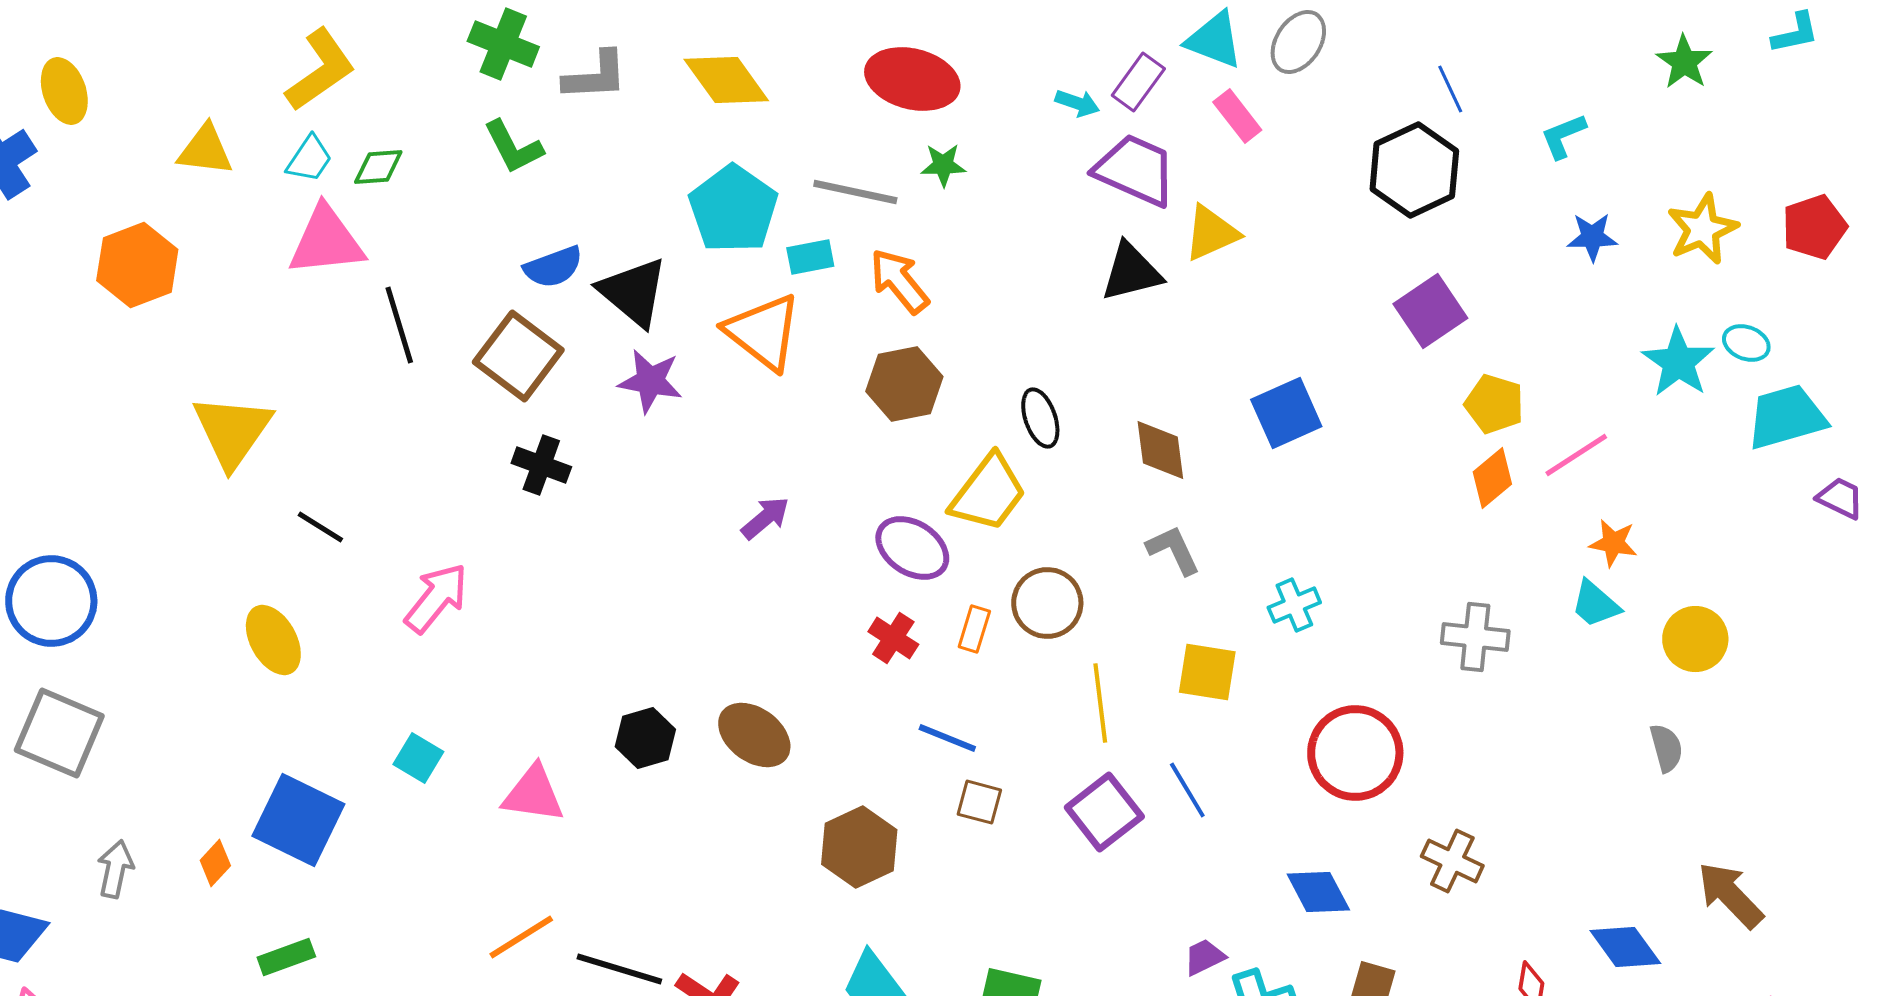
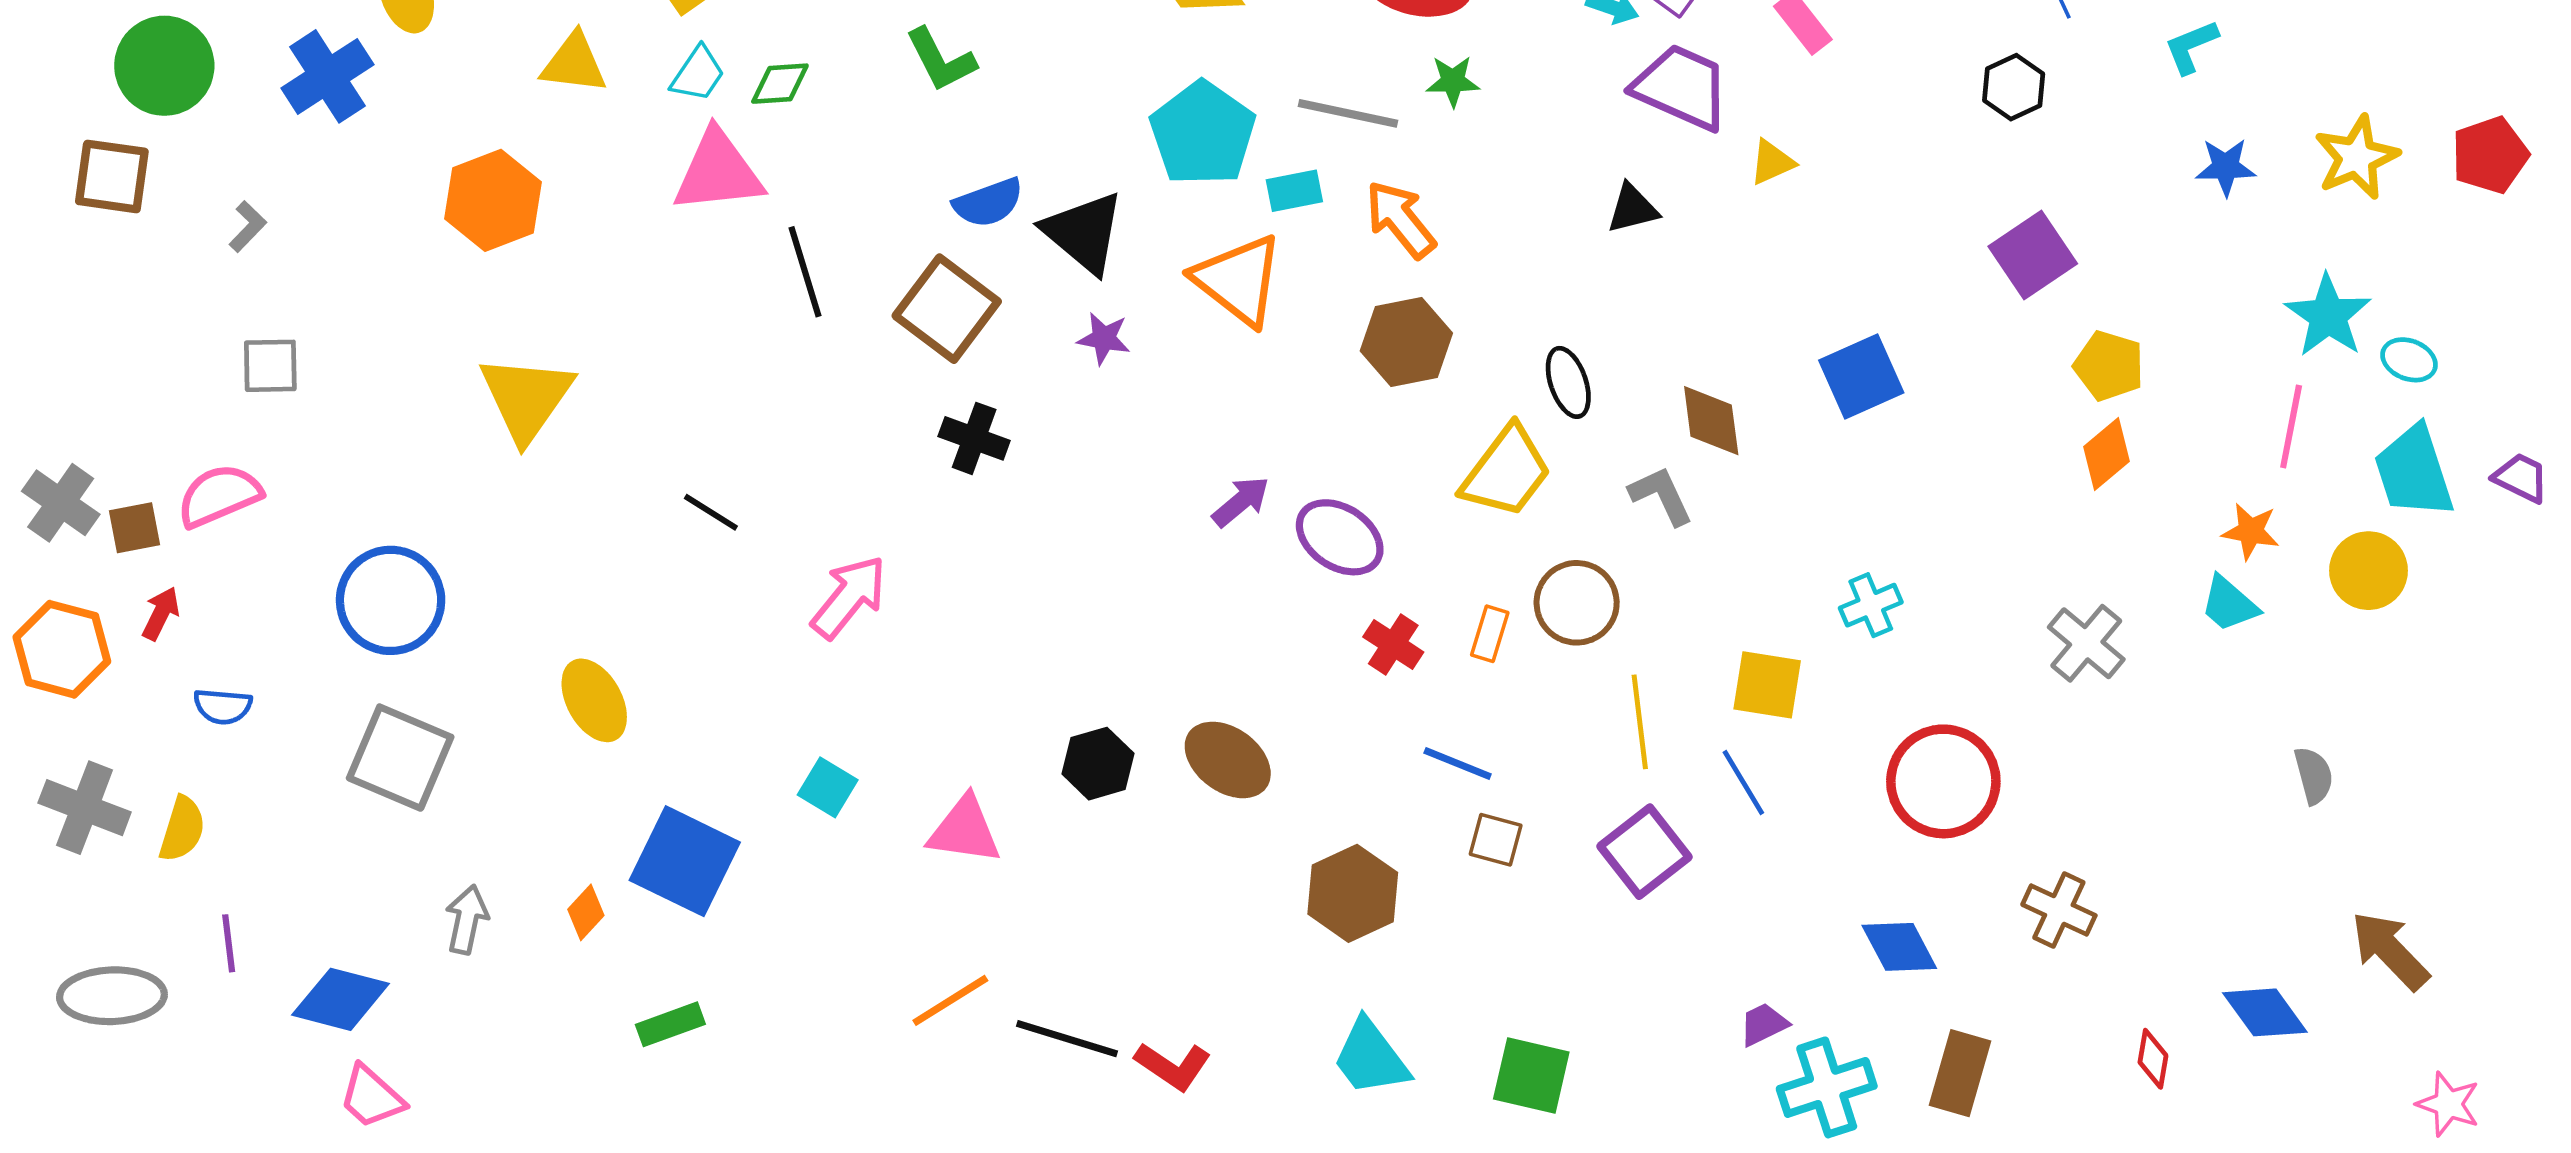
black hexagon: (1414, 170) -> (2014, 87), size x0.6
yellow triangle: (1211, 233) -> (1772, 162), size x0.7
black triangle: (1131, 272) -> (1633, 209), moved, size x0.7
cyan ellipse: (1746, 343) -> (2409, 360), moved
purple star: (650, 381) -> (1104, 338), size x0.7
cyan trapezoid: (1786, 417) -> (2414, 472), moved, turned -92
yellow triangle: (232, 431) -> (526, 398), moved
pink line: (1576, 455) -> (2291, 427), moved, turned -46
purple ellipse: (912, 548) -> (1340, 537), moved
gray L-shape: (1173, 550) -> (1661, 496), moved
gray cross: (1475, 637) -> (2086, 643), turned 34
yellow circle: (1695, 639) -> (2368, 571), moved
yellow ellipse: (273, 640) -> (594, 700), moved
blue line: (1187, 790) -> (1743, 783), moved

